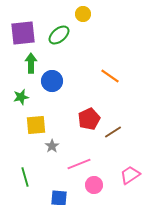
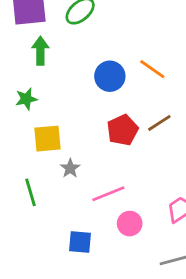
blue circle: (52, 81) -> (110, 76), moved
brown line: (113, 132) -> (159, 123), moved
green line: (25, 177) -> (31, 192), moved

